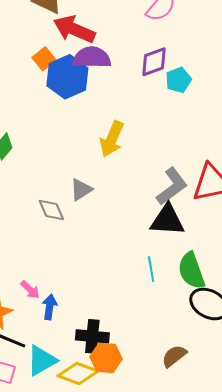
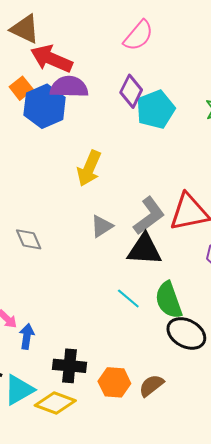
purple diamond: (154, 62) -> (131, 91), turned -44
cyan pentagon: (178, 80) -> (156, 109), size x1.5
gray triangle: (81, 190) -> (102, 226), moved
cyan line: (151, 269) -> (128, 298), turned -40
orange hexagon: (106, 358) -> (114, 382), moved

